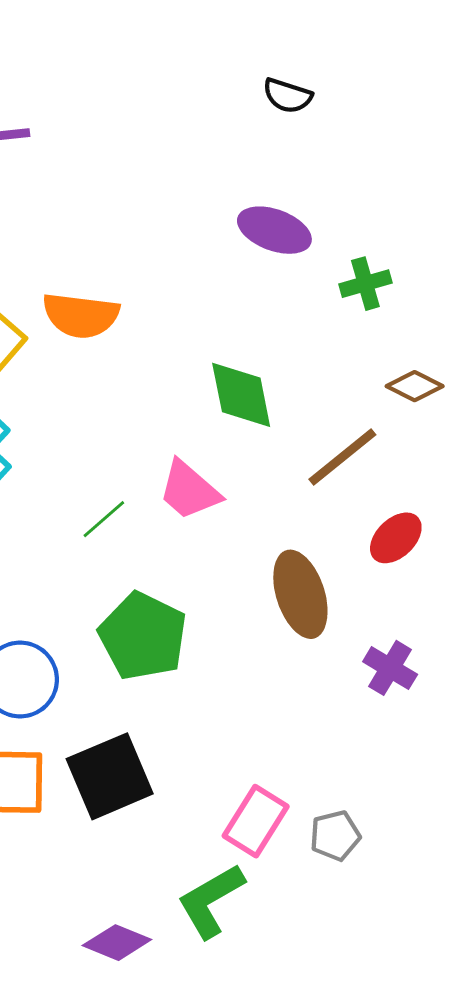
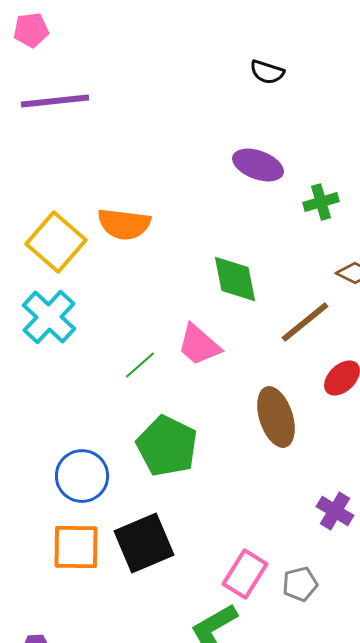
purple cross: (390, 668) -> (335, 511), moved

